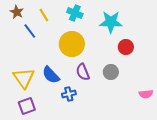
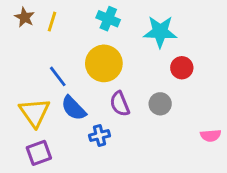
yellow line: (44, 15) -> (52, 22), moved, turned 48
blue line: (30, 31) -> (58, 76), moved

